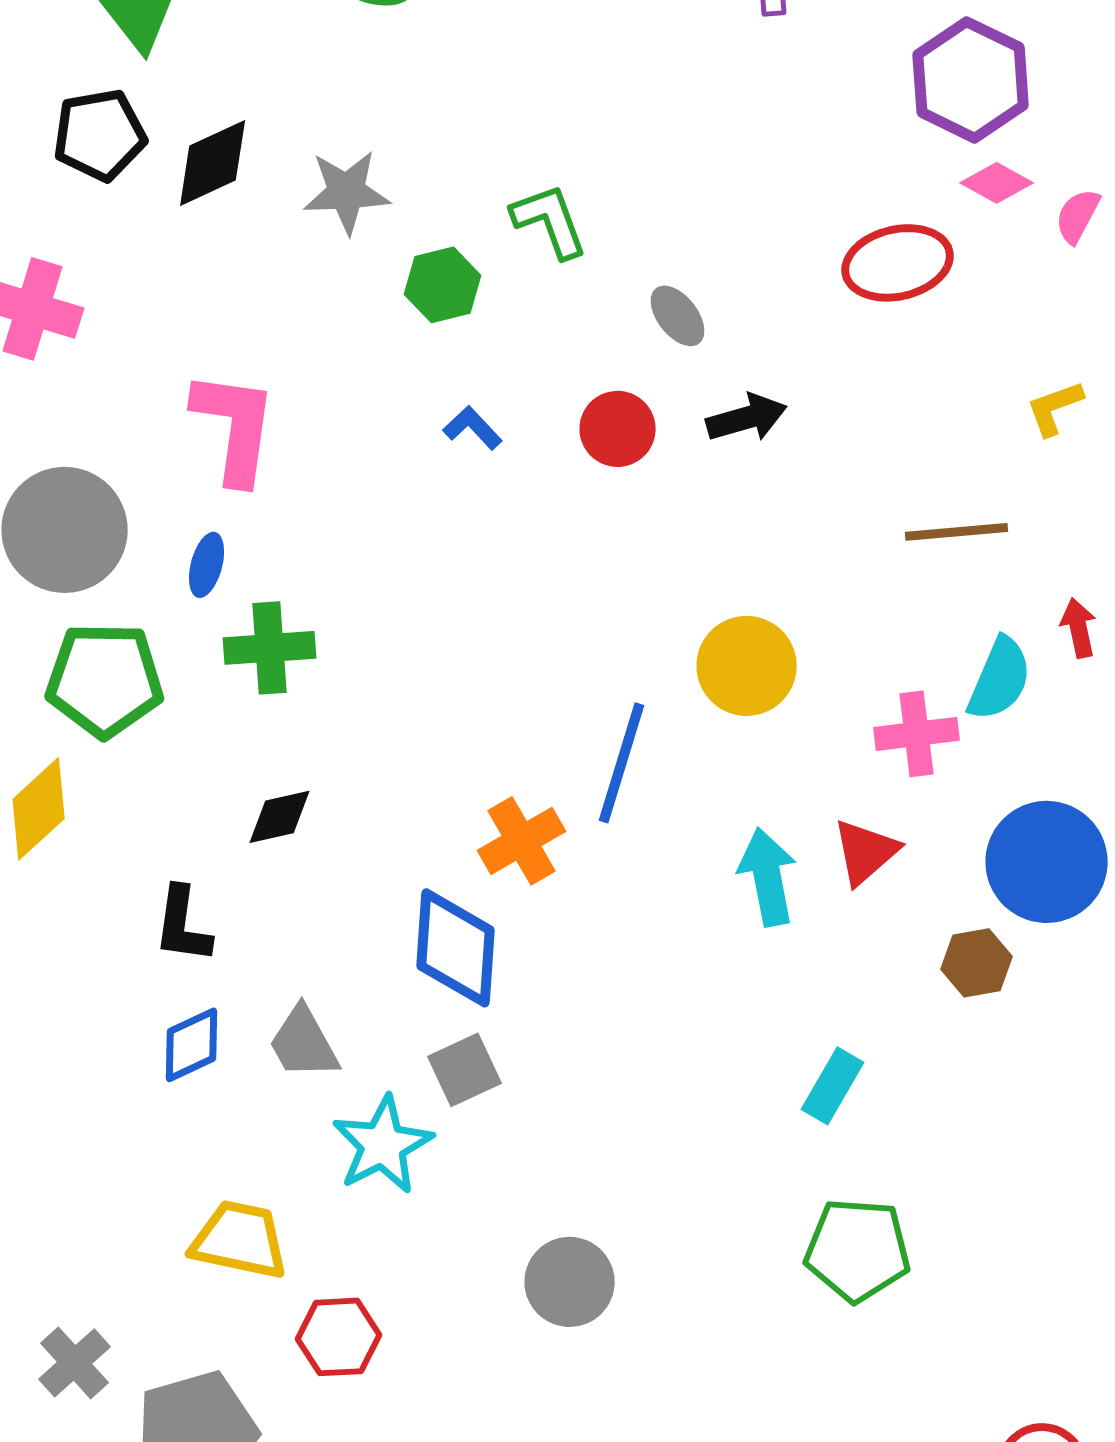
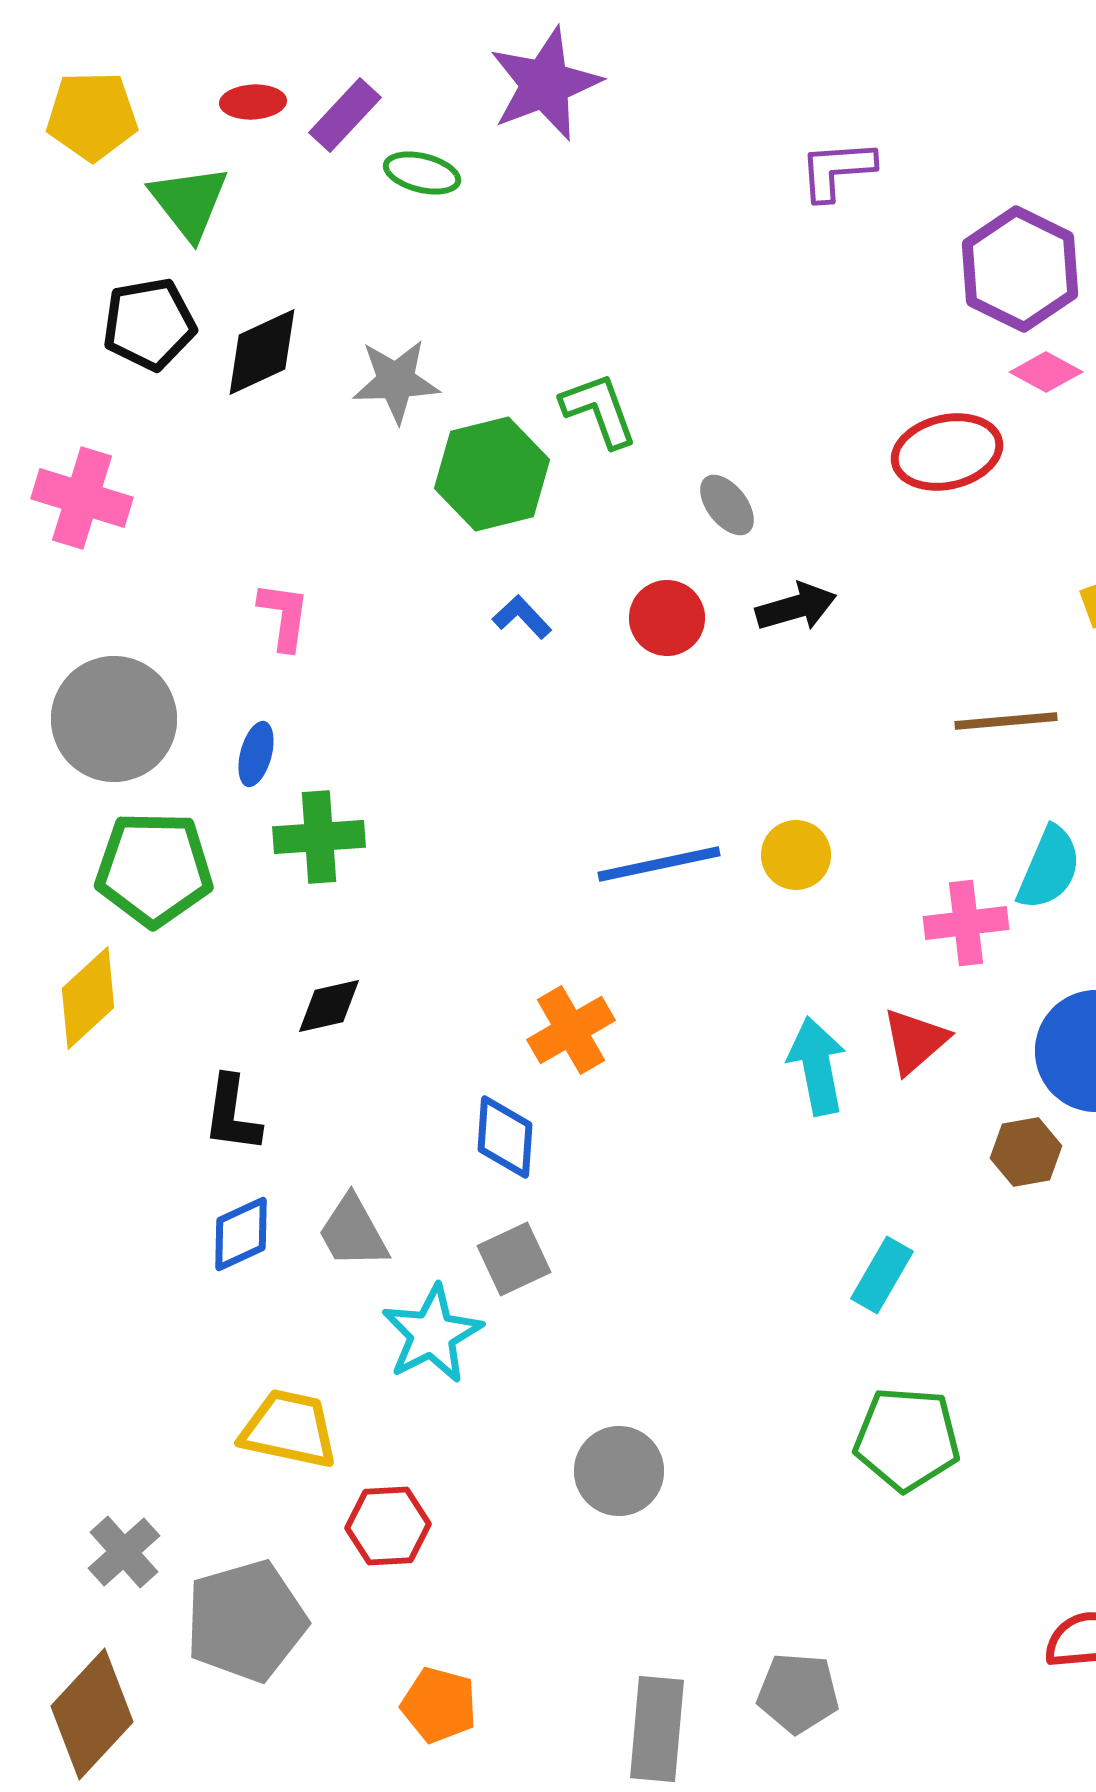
green hexagon: (443, 285) -> (492, 474), size x1.5
pink L-shape: (235, 427) -> (284, 616), size x0.6
yellow circle: (747, 666) -> (796, 855), size x0.7
blue line: (622, 763) -> (659, 864), moved, turned 61
blue diamond: (456, 948) -> (505, 1137), size x0.7

